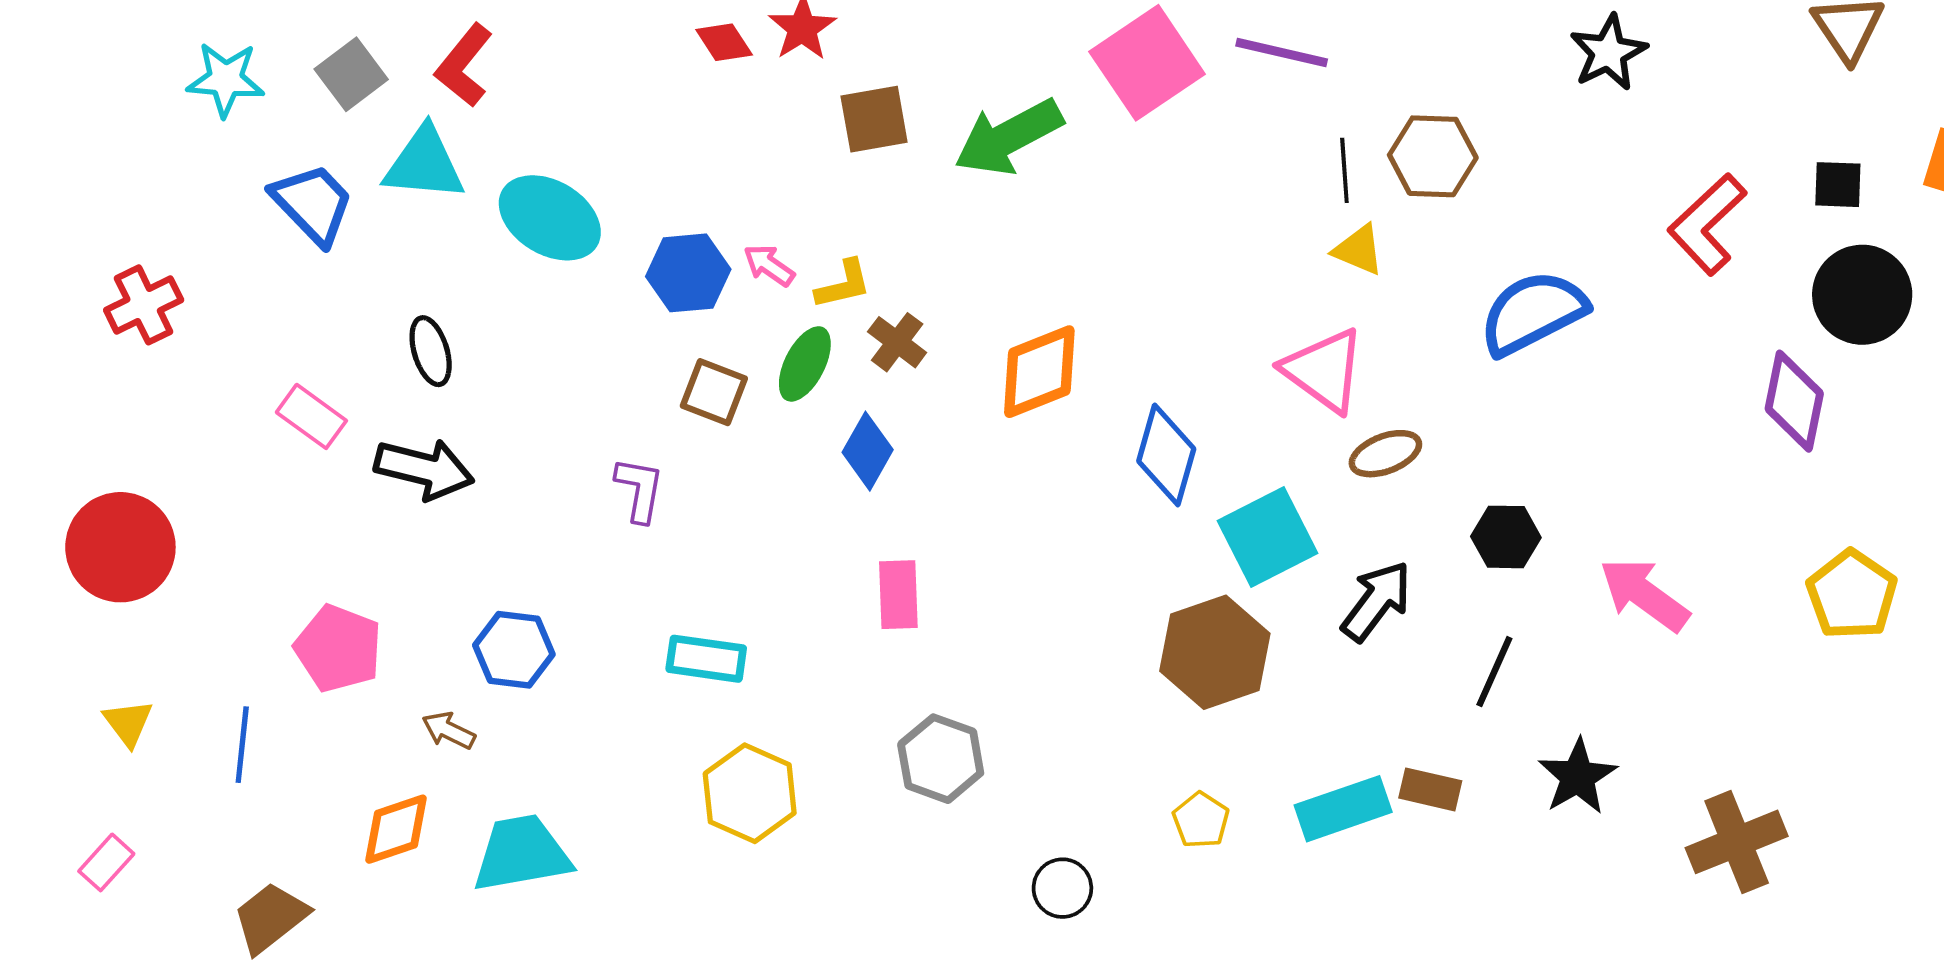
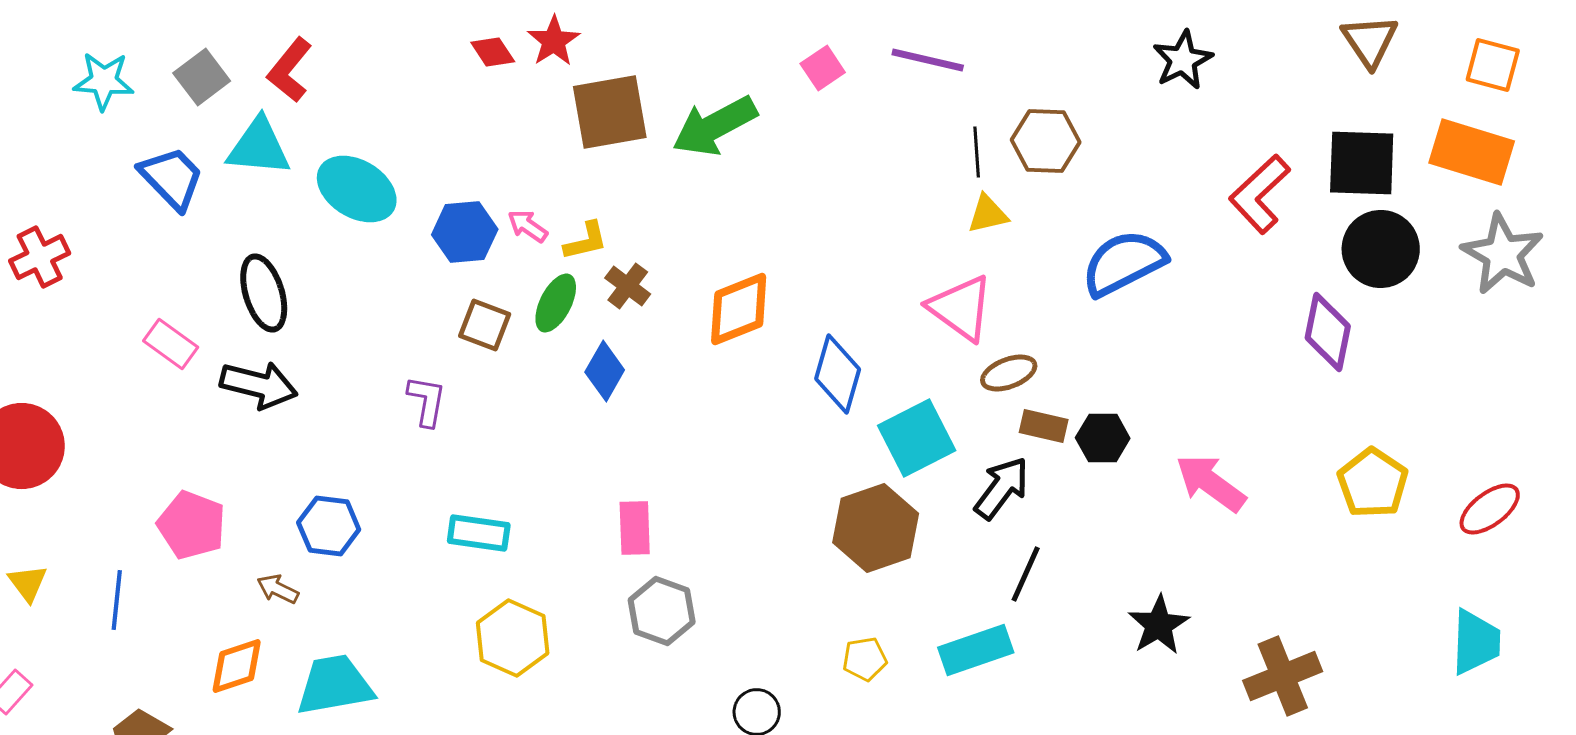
pink square: (1147, 63) -> (823, 68), size x0.5
brown square: (874, 119) -> (610, 112), size x1.4
black square: (1838, 185) -> (1362, 163), size x1.8
yellow triangle: (1358, 250) -> (988, 214), turned -36
black ellipse: (431, 351) -> (264, 293), size x1.4
pink rectangle: (898, 595) -> (635, 528), moved
black line: (1494, 672) -> (1026, 574), moved
brown rectangle: (1430, 789) -> (1044, 426), moved
yellow pentagon: (1201, 820) -> (865, 659), turned 30

